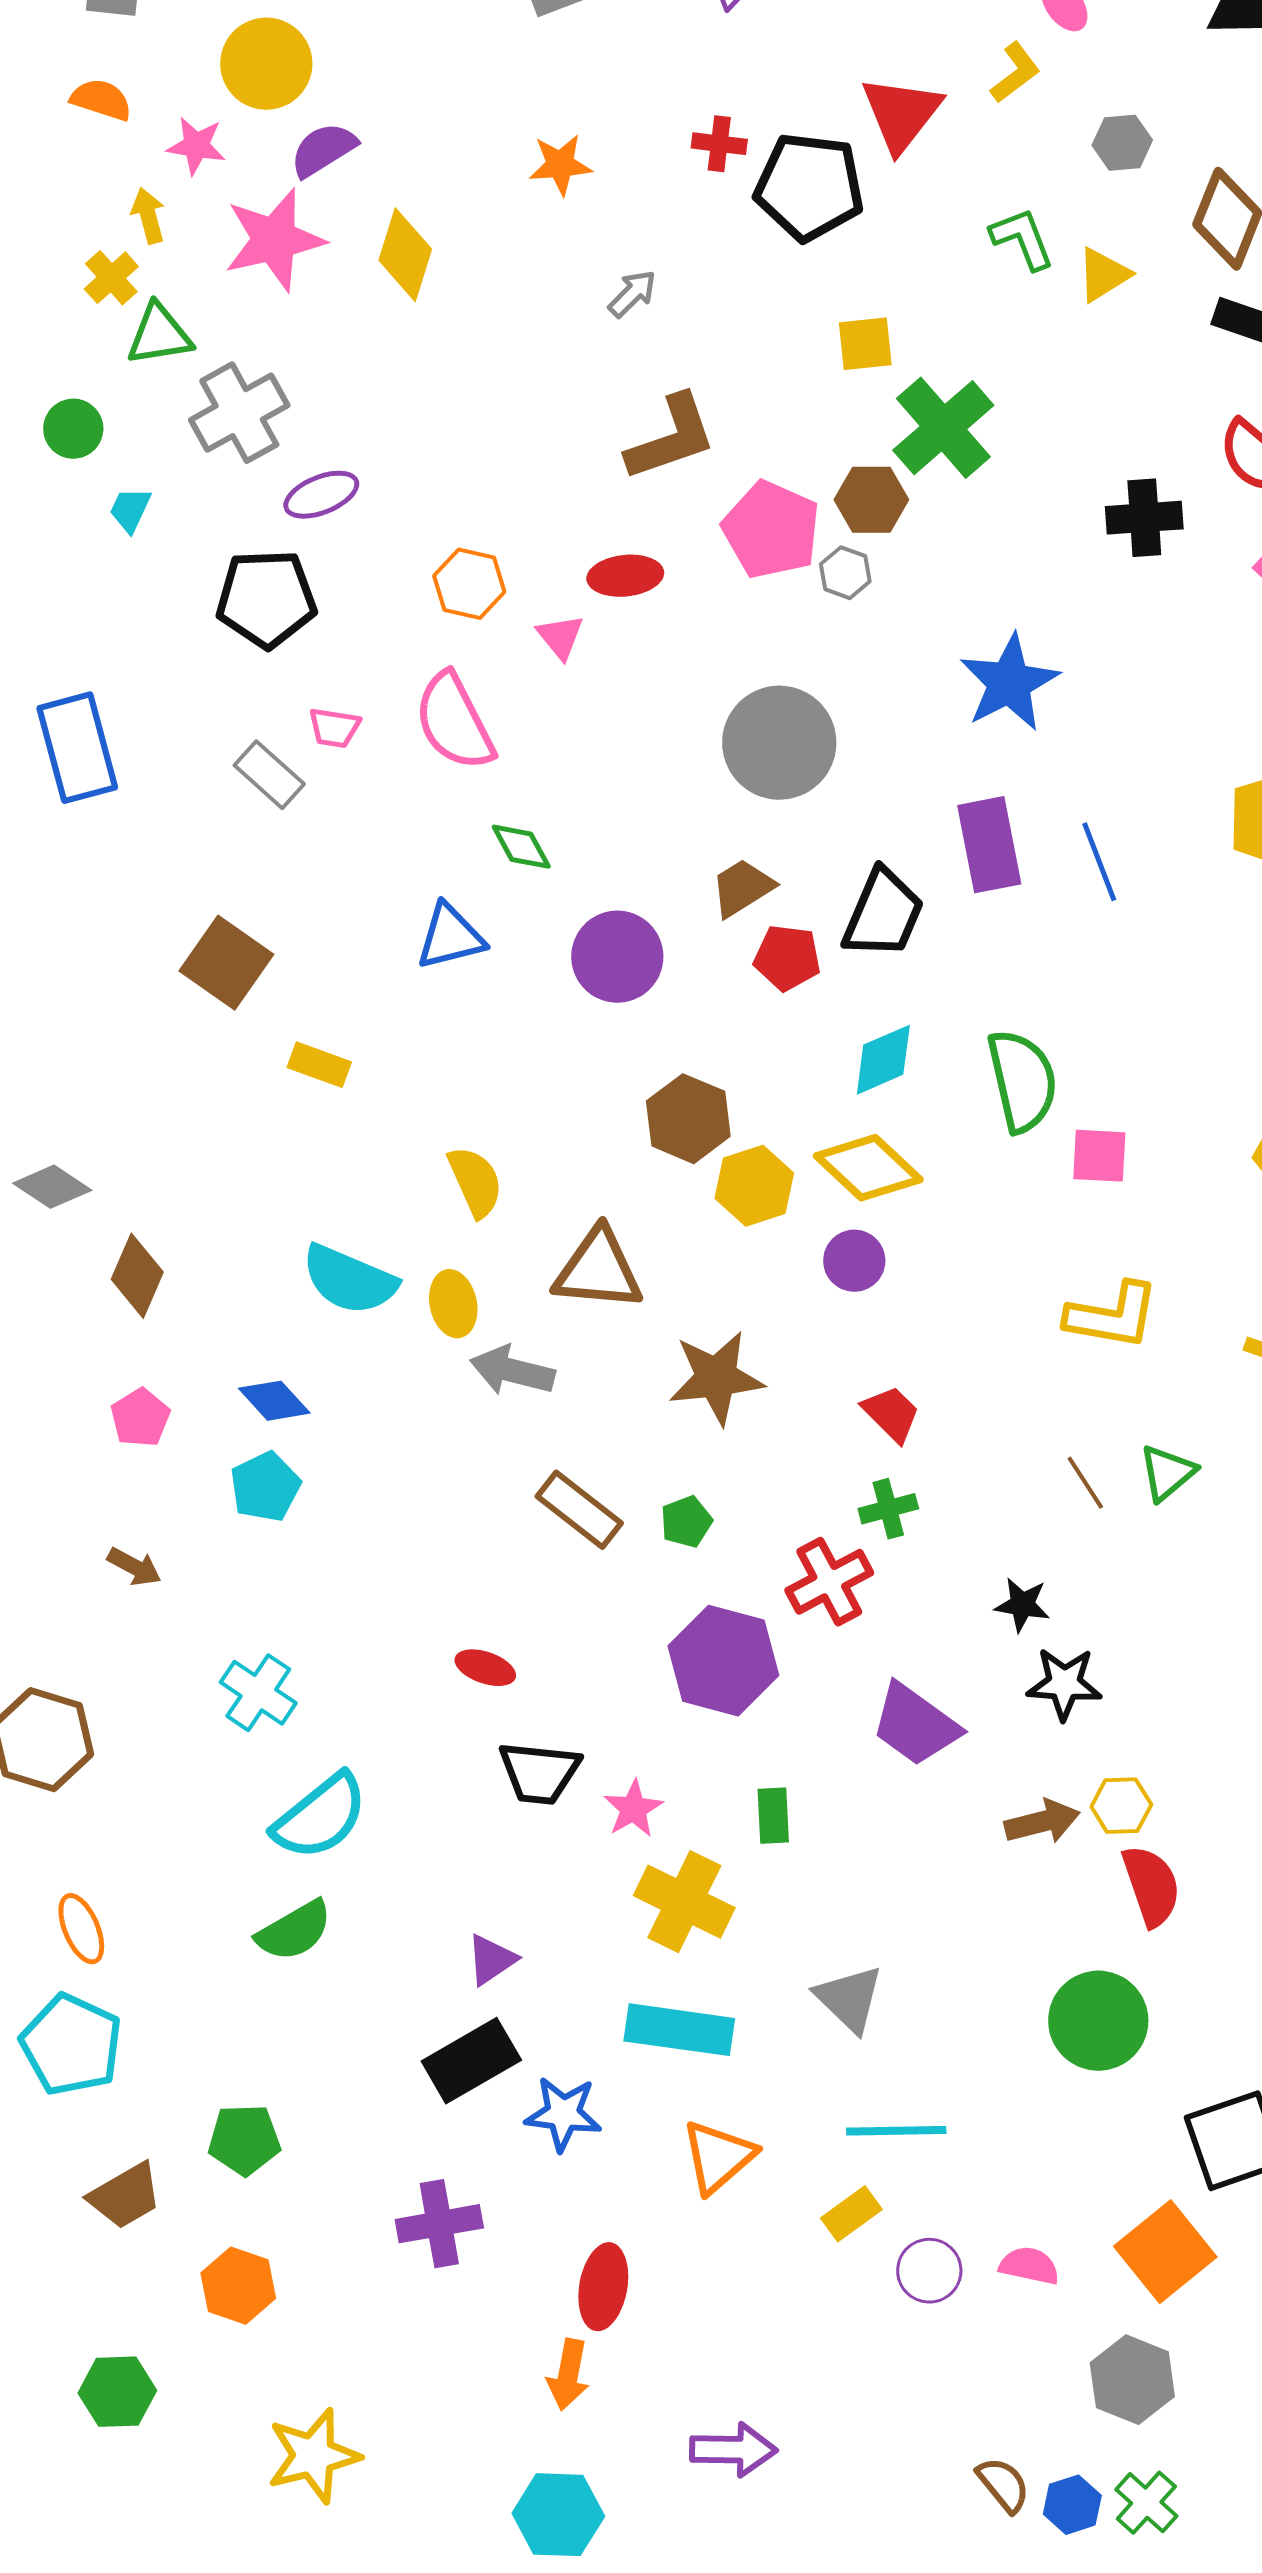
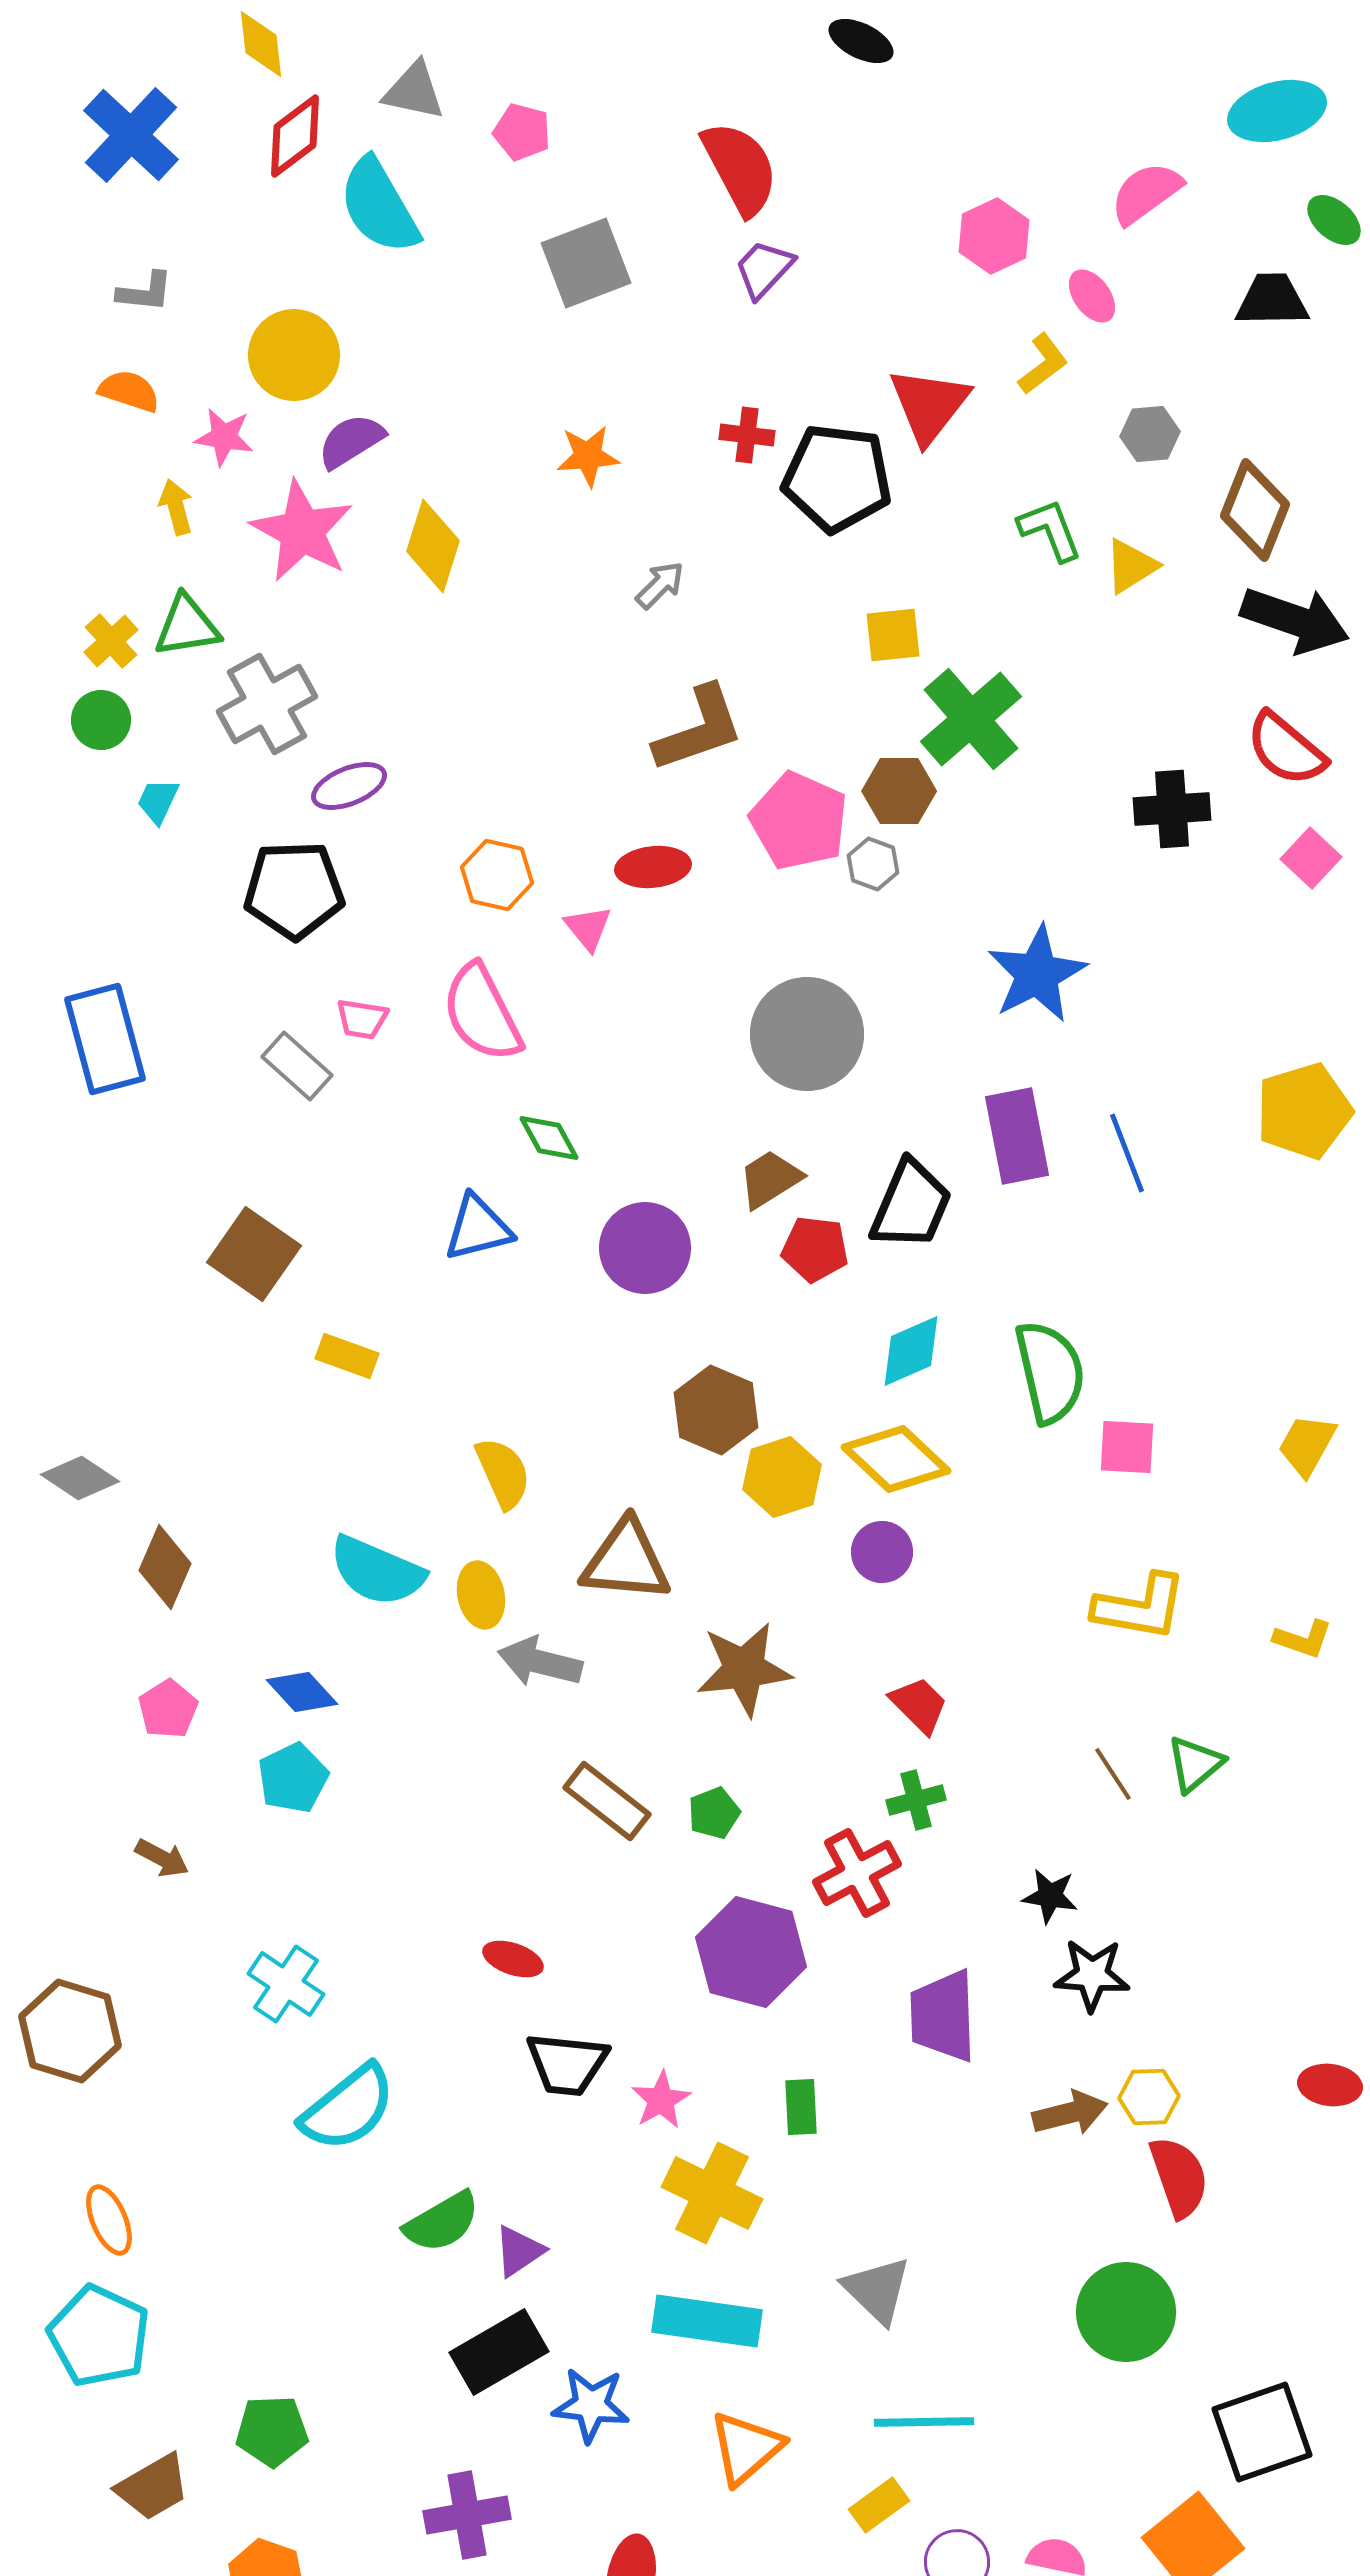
pink star: (274, 240) -> (302, 531), turned -30
yellow cross: (111, 278) -> (111, 641), moved
purple trapezoid: (915, 1725) -> (943, 2016), turned 52
green semicircle: (294, 1931) -> (442, 2222), moved

